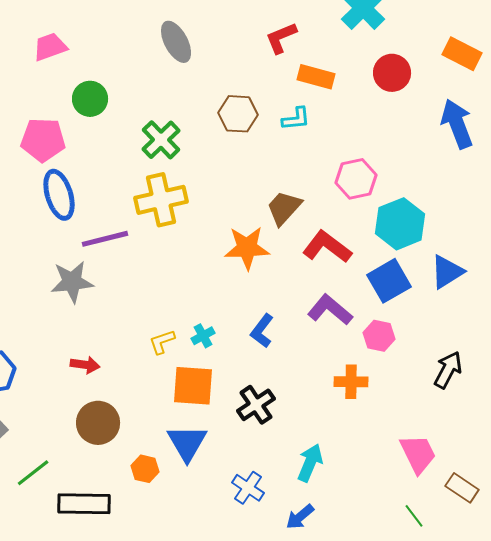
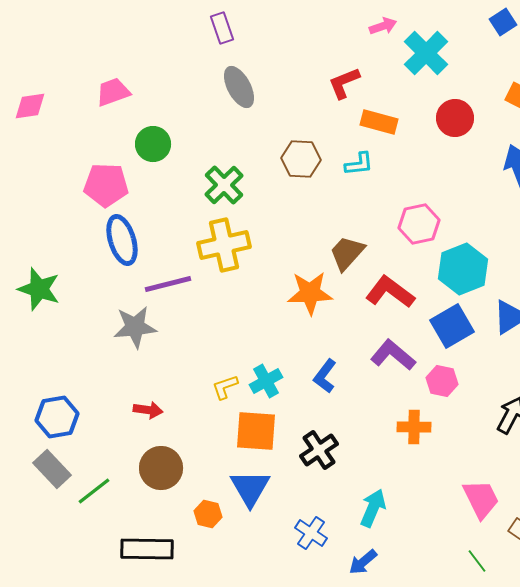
cyan cross: (203, 336) -> (266, 381), size x1.4
green line: (33, 473) -> (94, 491), moved

